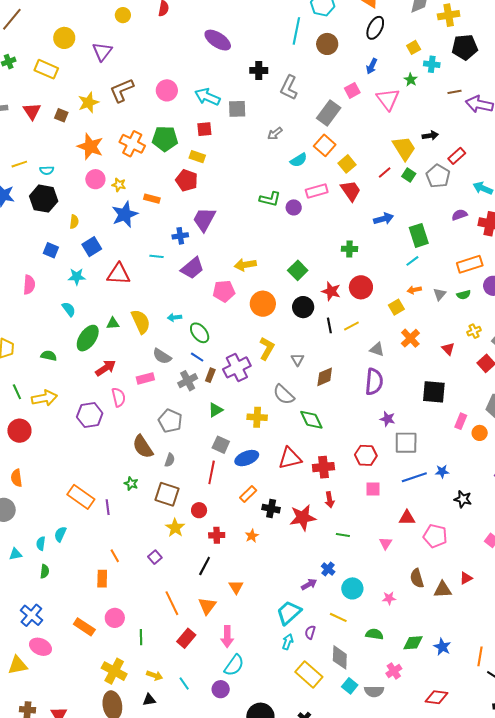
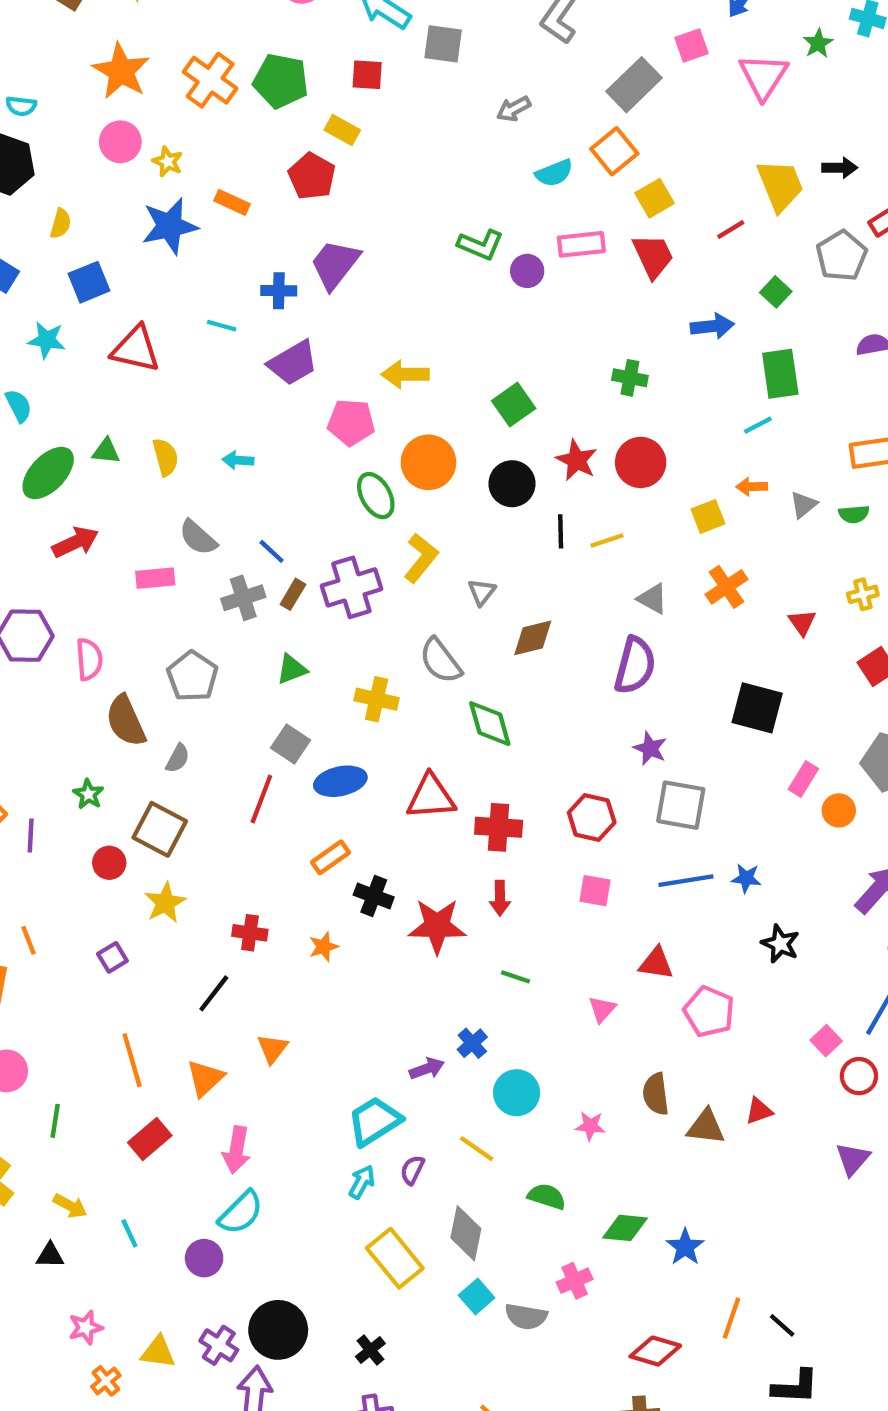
green square: (409, 175) -> (776, 292), moved
yellow semicircle: (141, 322) -> (165, 457), size x0.7
green ellipse: (200, 333) -> (376, 496), moved
pink semicircle: (119, 397) -> (89, 659), moved
red circle: (199, 510) -> (109, 863), moved
orange line: (480, 656) -> (732, 1318), moved

